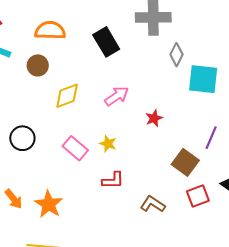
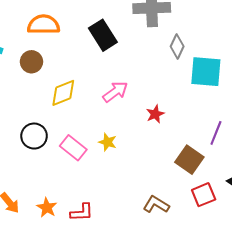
black circle: (22, 138) -> (34, 136), moved
red L-shape: (113, 180) -> (82, 212), moved
orange star: (49, 204) -> (47, 208), size x0.7

